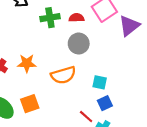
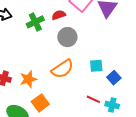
orange star: (27, 63) -> (28, 79), moved
blue square: (105, 103) -> (114, 78), moved

